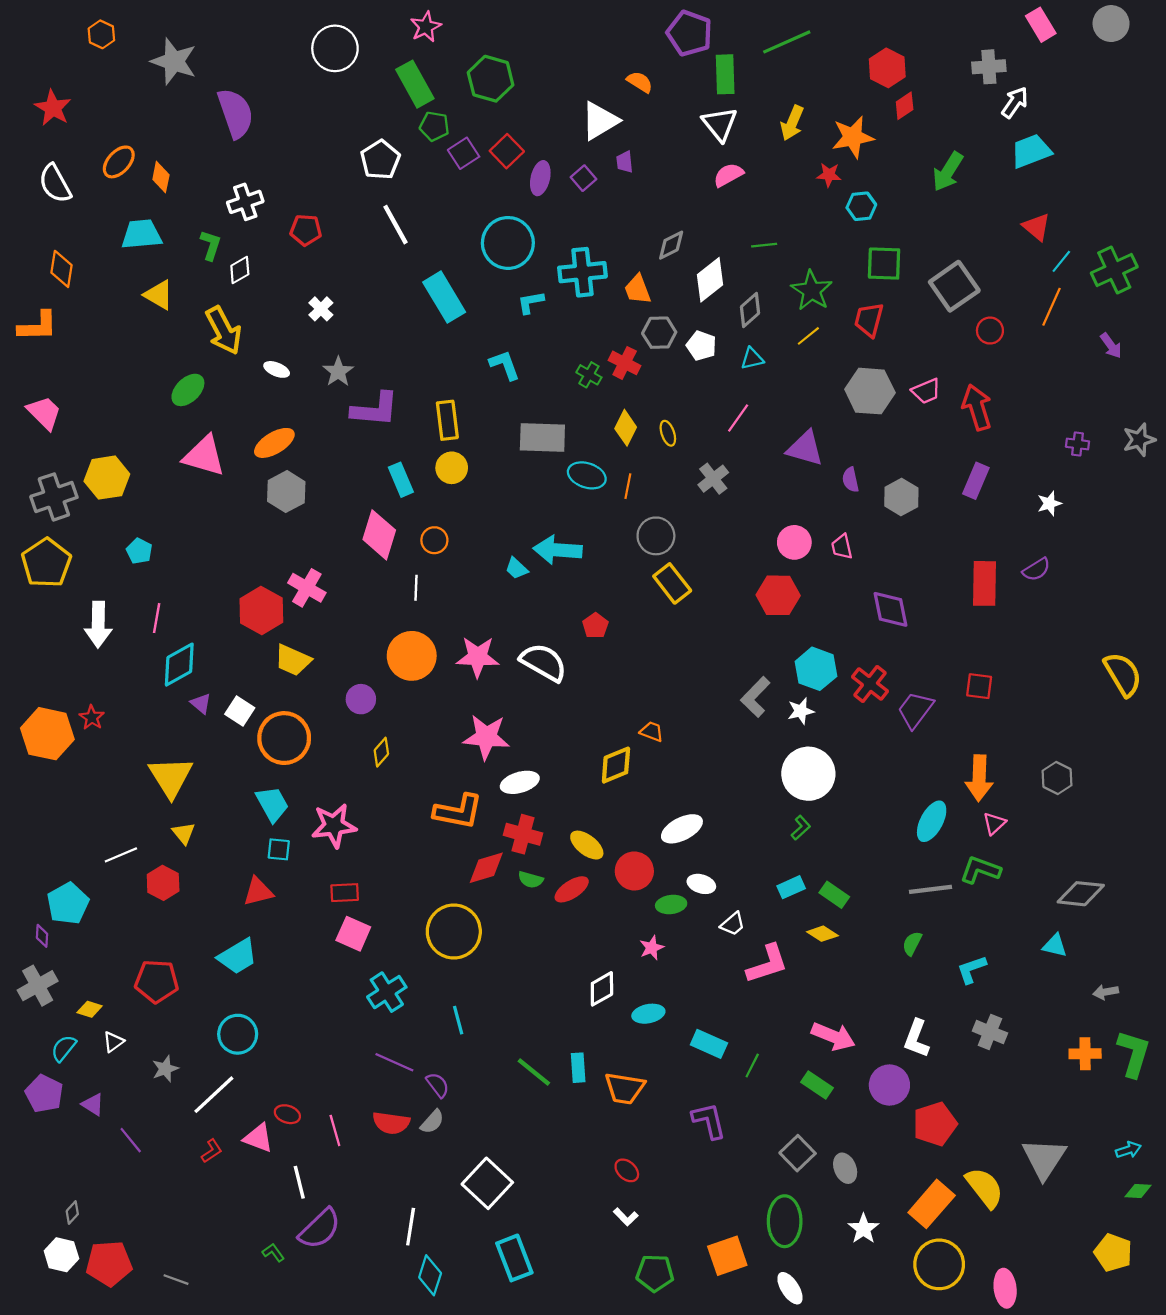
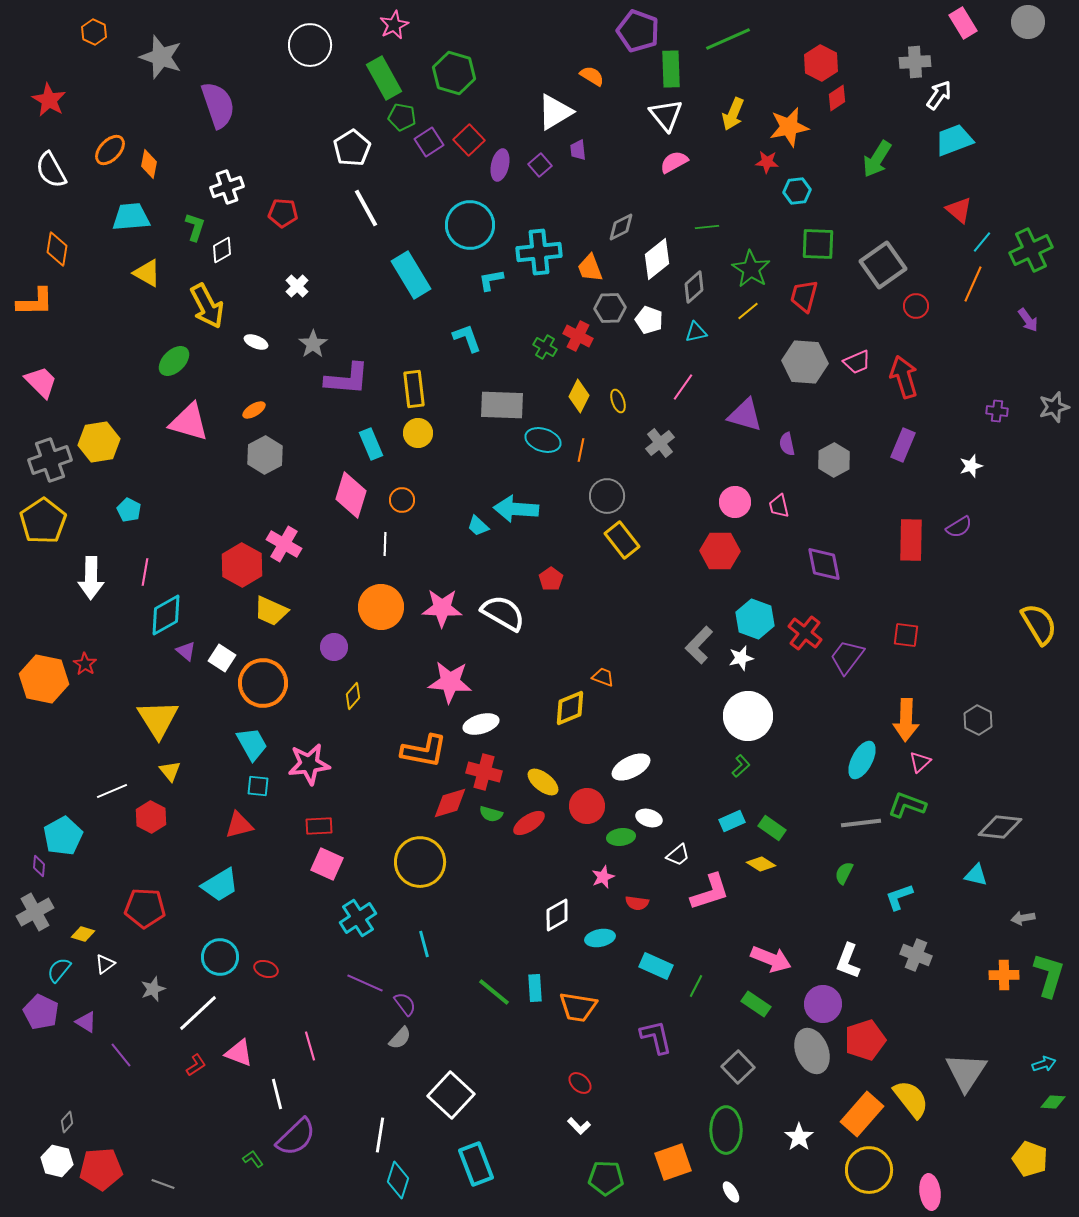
orange ellipse: (274, 443) -> (254, 410), size x0.6
red ellipse: (287, 1114) -> (266, 969), moved
red semicircle: (391, 1123) -> (637, 903), moved, size x0.7
gray ellipse: (845, 1168) -> (812, 1051), moved, size x1.6
white ellipse: (790, 1288) -> (731, 1192), size x0.7

